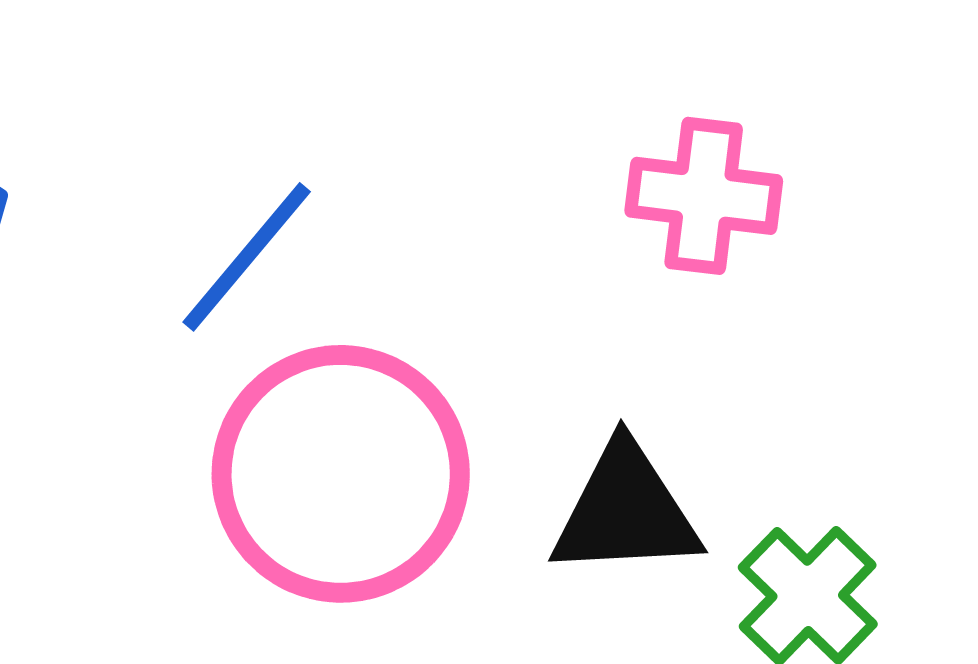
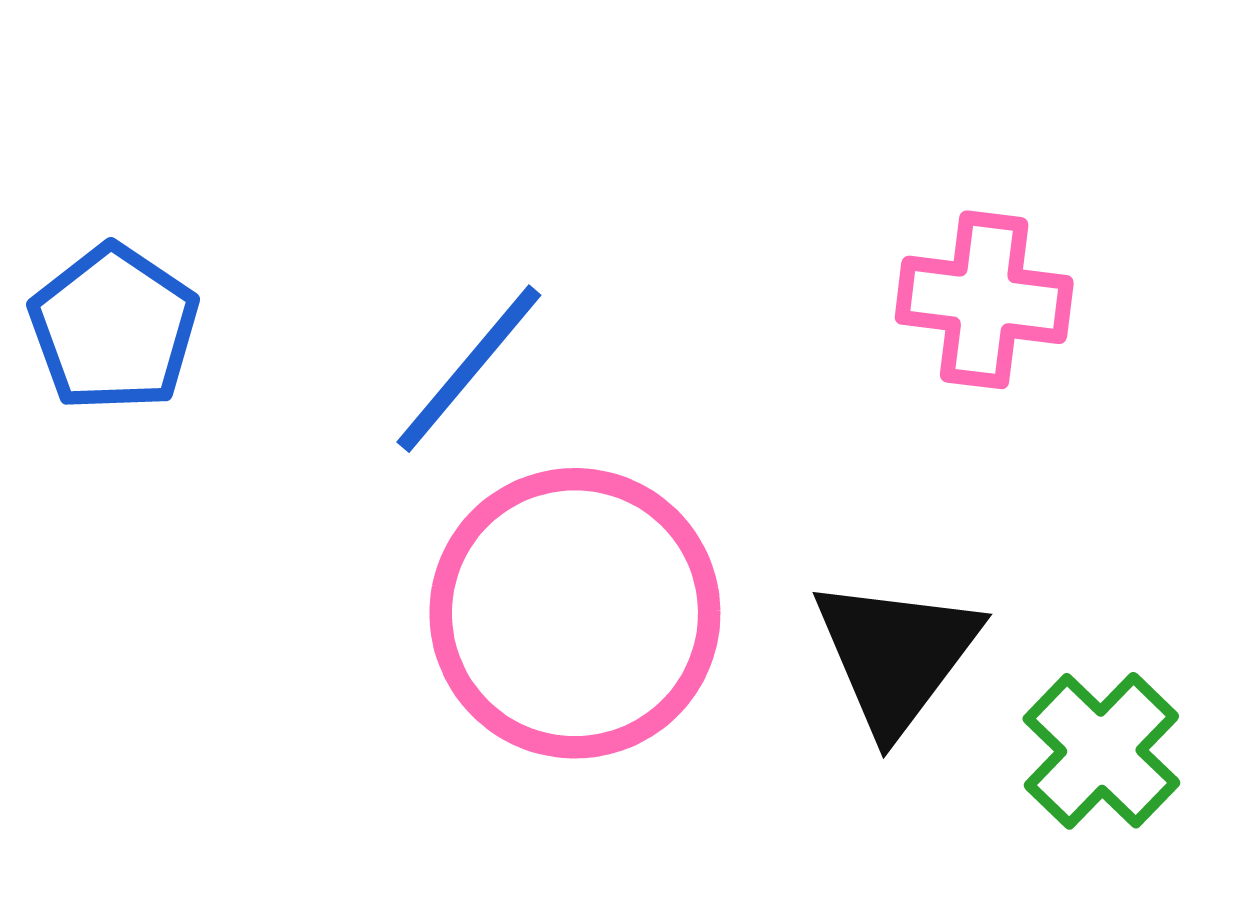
black triangle: (626, 511) -> (896, 655), turned -50

